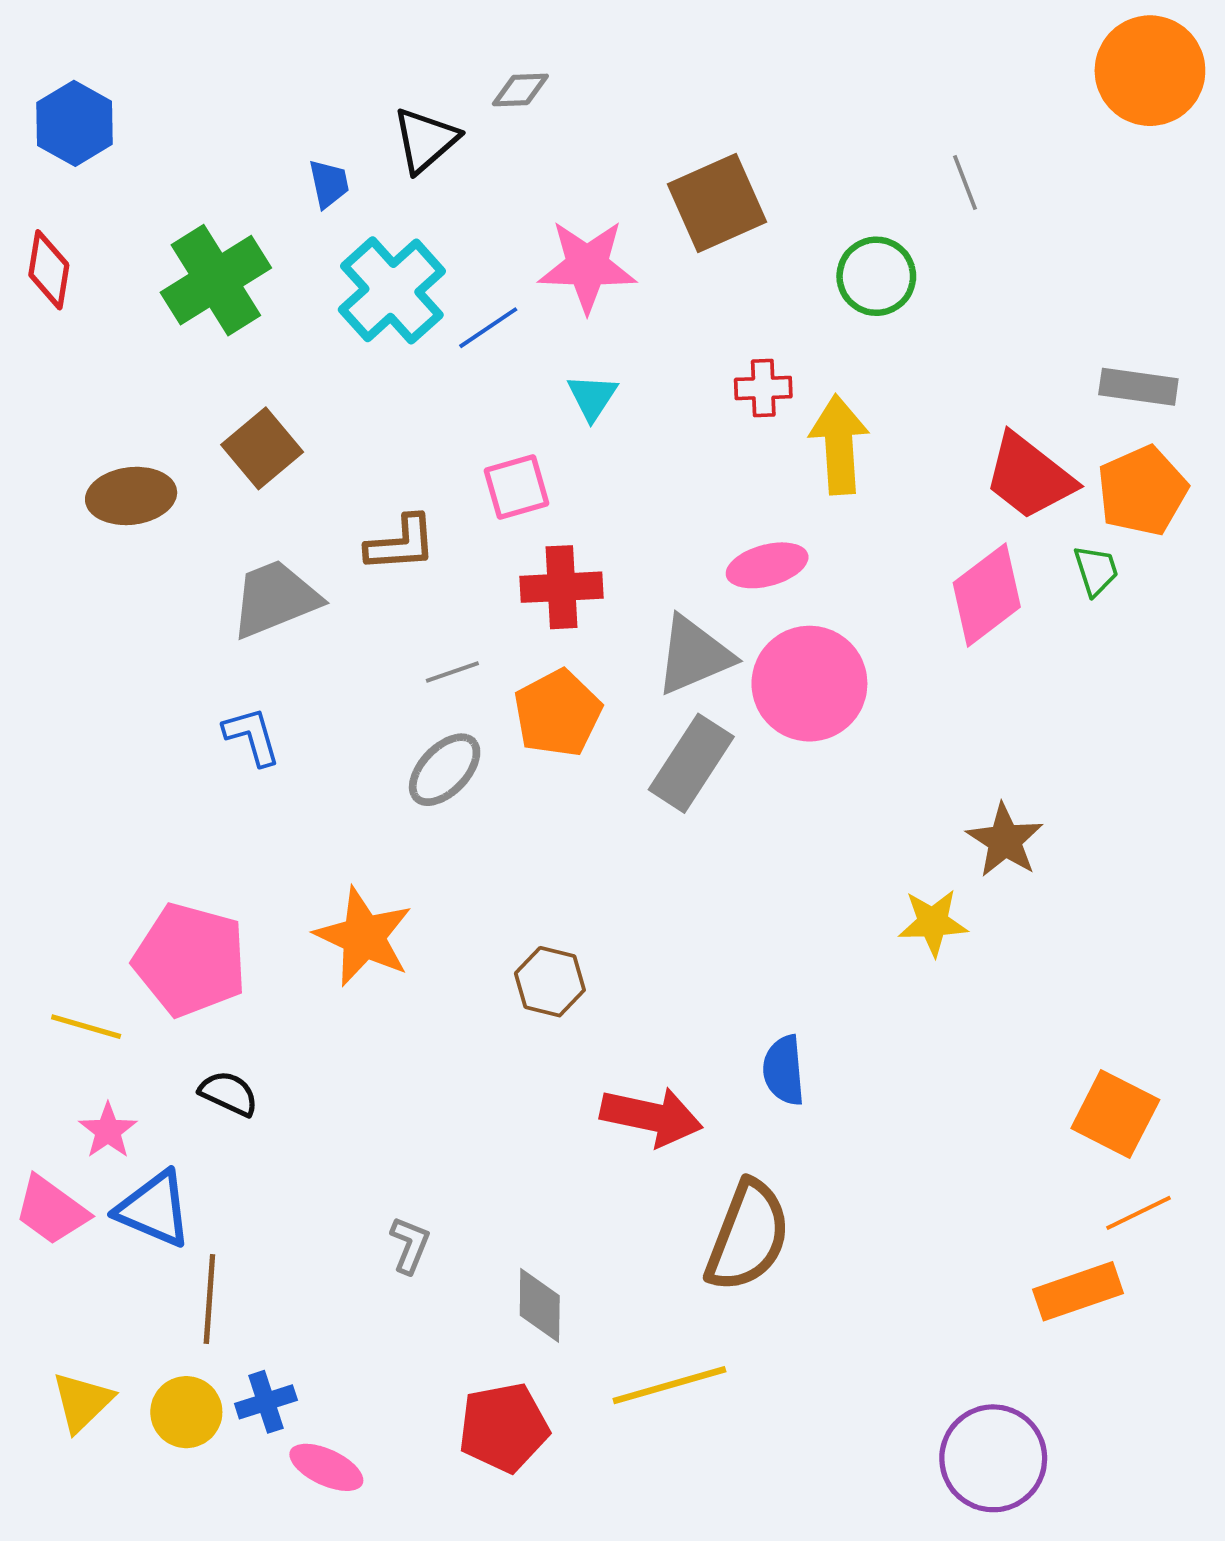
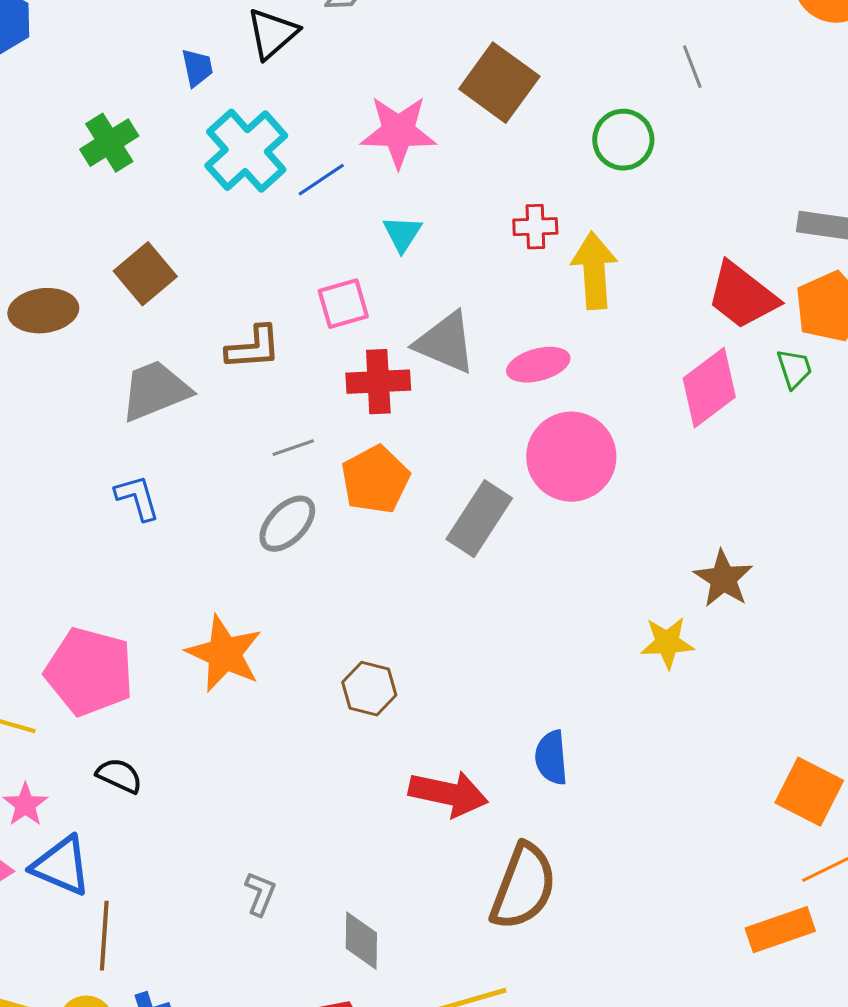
brown square: (717, 203) -> (499, 83), turned -30
green cross: (216, 280) -> (109, 143), size x0.7
gray triangle: (694, 655) -> (445, 343), moved, turned 46

